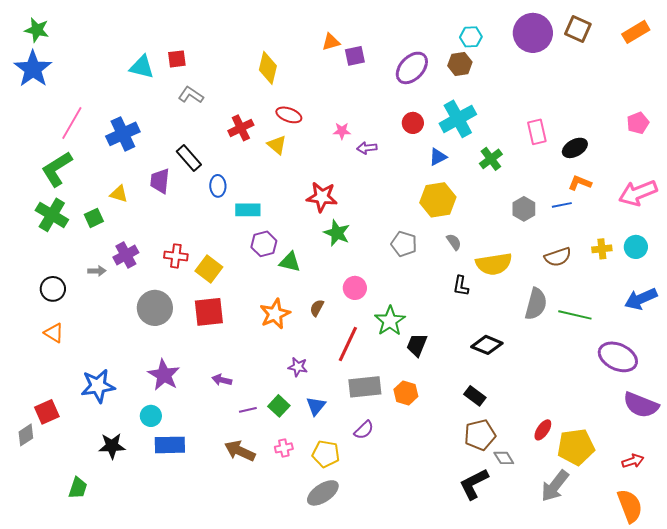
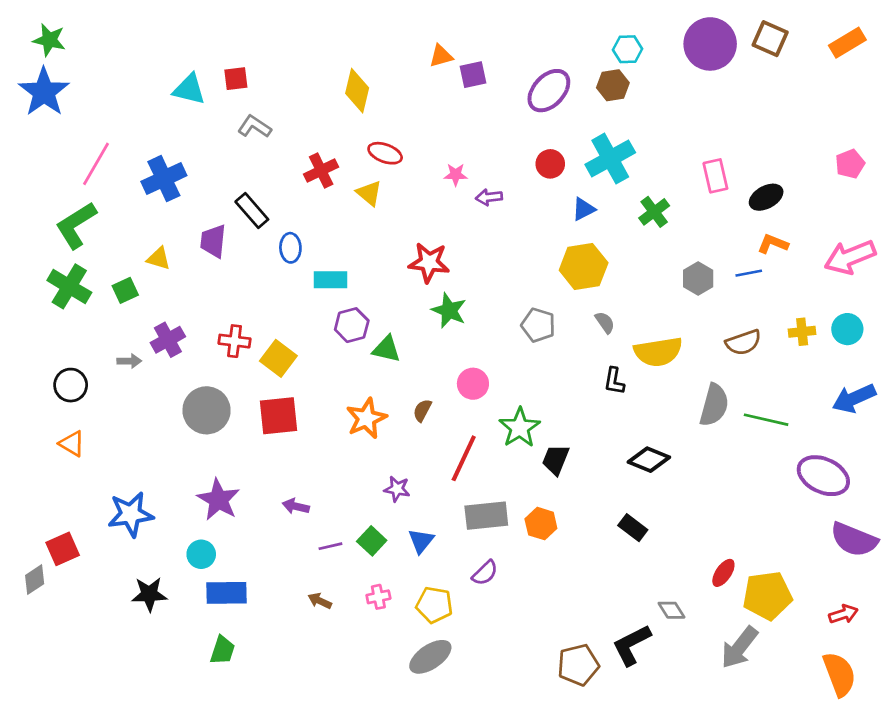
brown pentagon: (480, 435) -> (578, 665), moved
brown arrow: (240, 451) -> (320, 601), size x0.6
green trapezoid: (78, 488) -> (222, 650), moved

